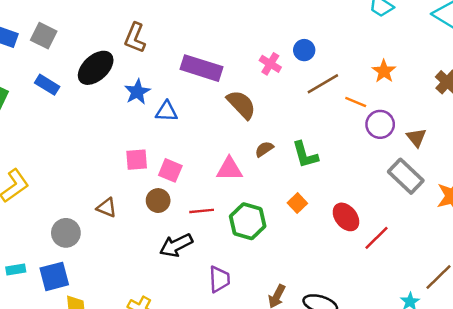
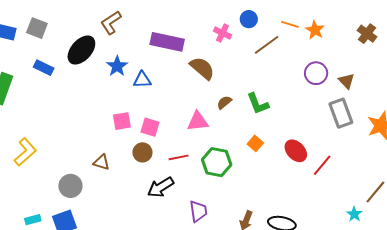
brown L-shape: (135, 38) -> (111, 23), turned 40
orange line: (356, 102) -> (290, 24), moved
gray rectangle: (406, 176) -> (341, 113), turned 32

